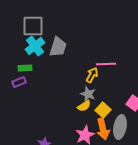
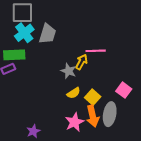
green rectangle: (25, 68) -> (14, 55), size x1.5
gray star: (88, 94) -> (69, 71), moved

